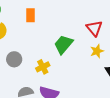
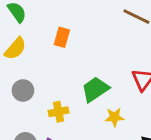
yellow star: (97, 51) -> (114, 117), moved

